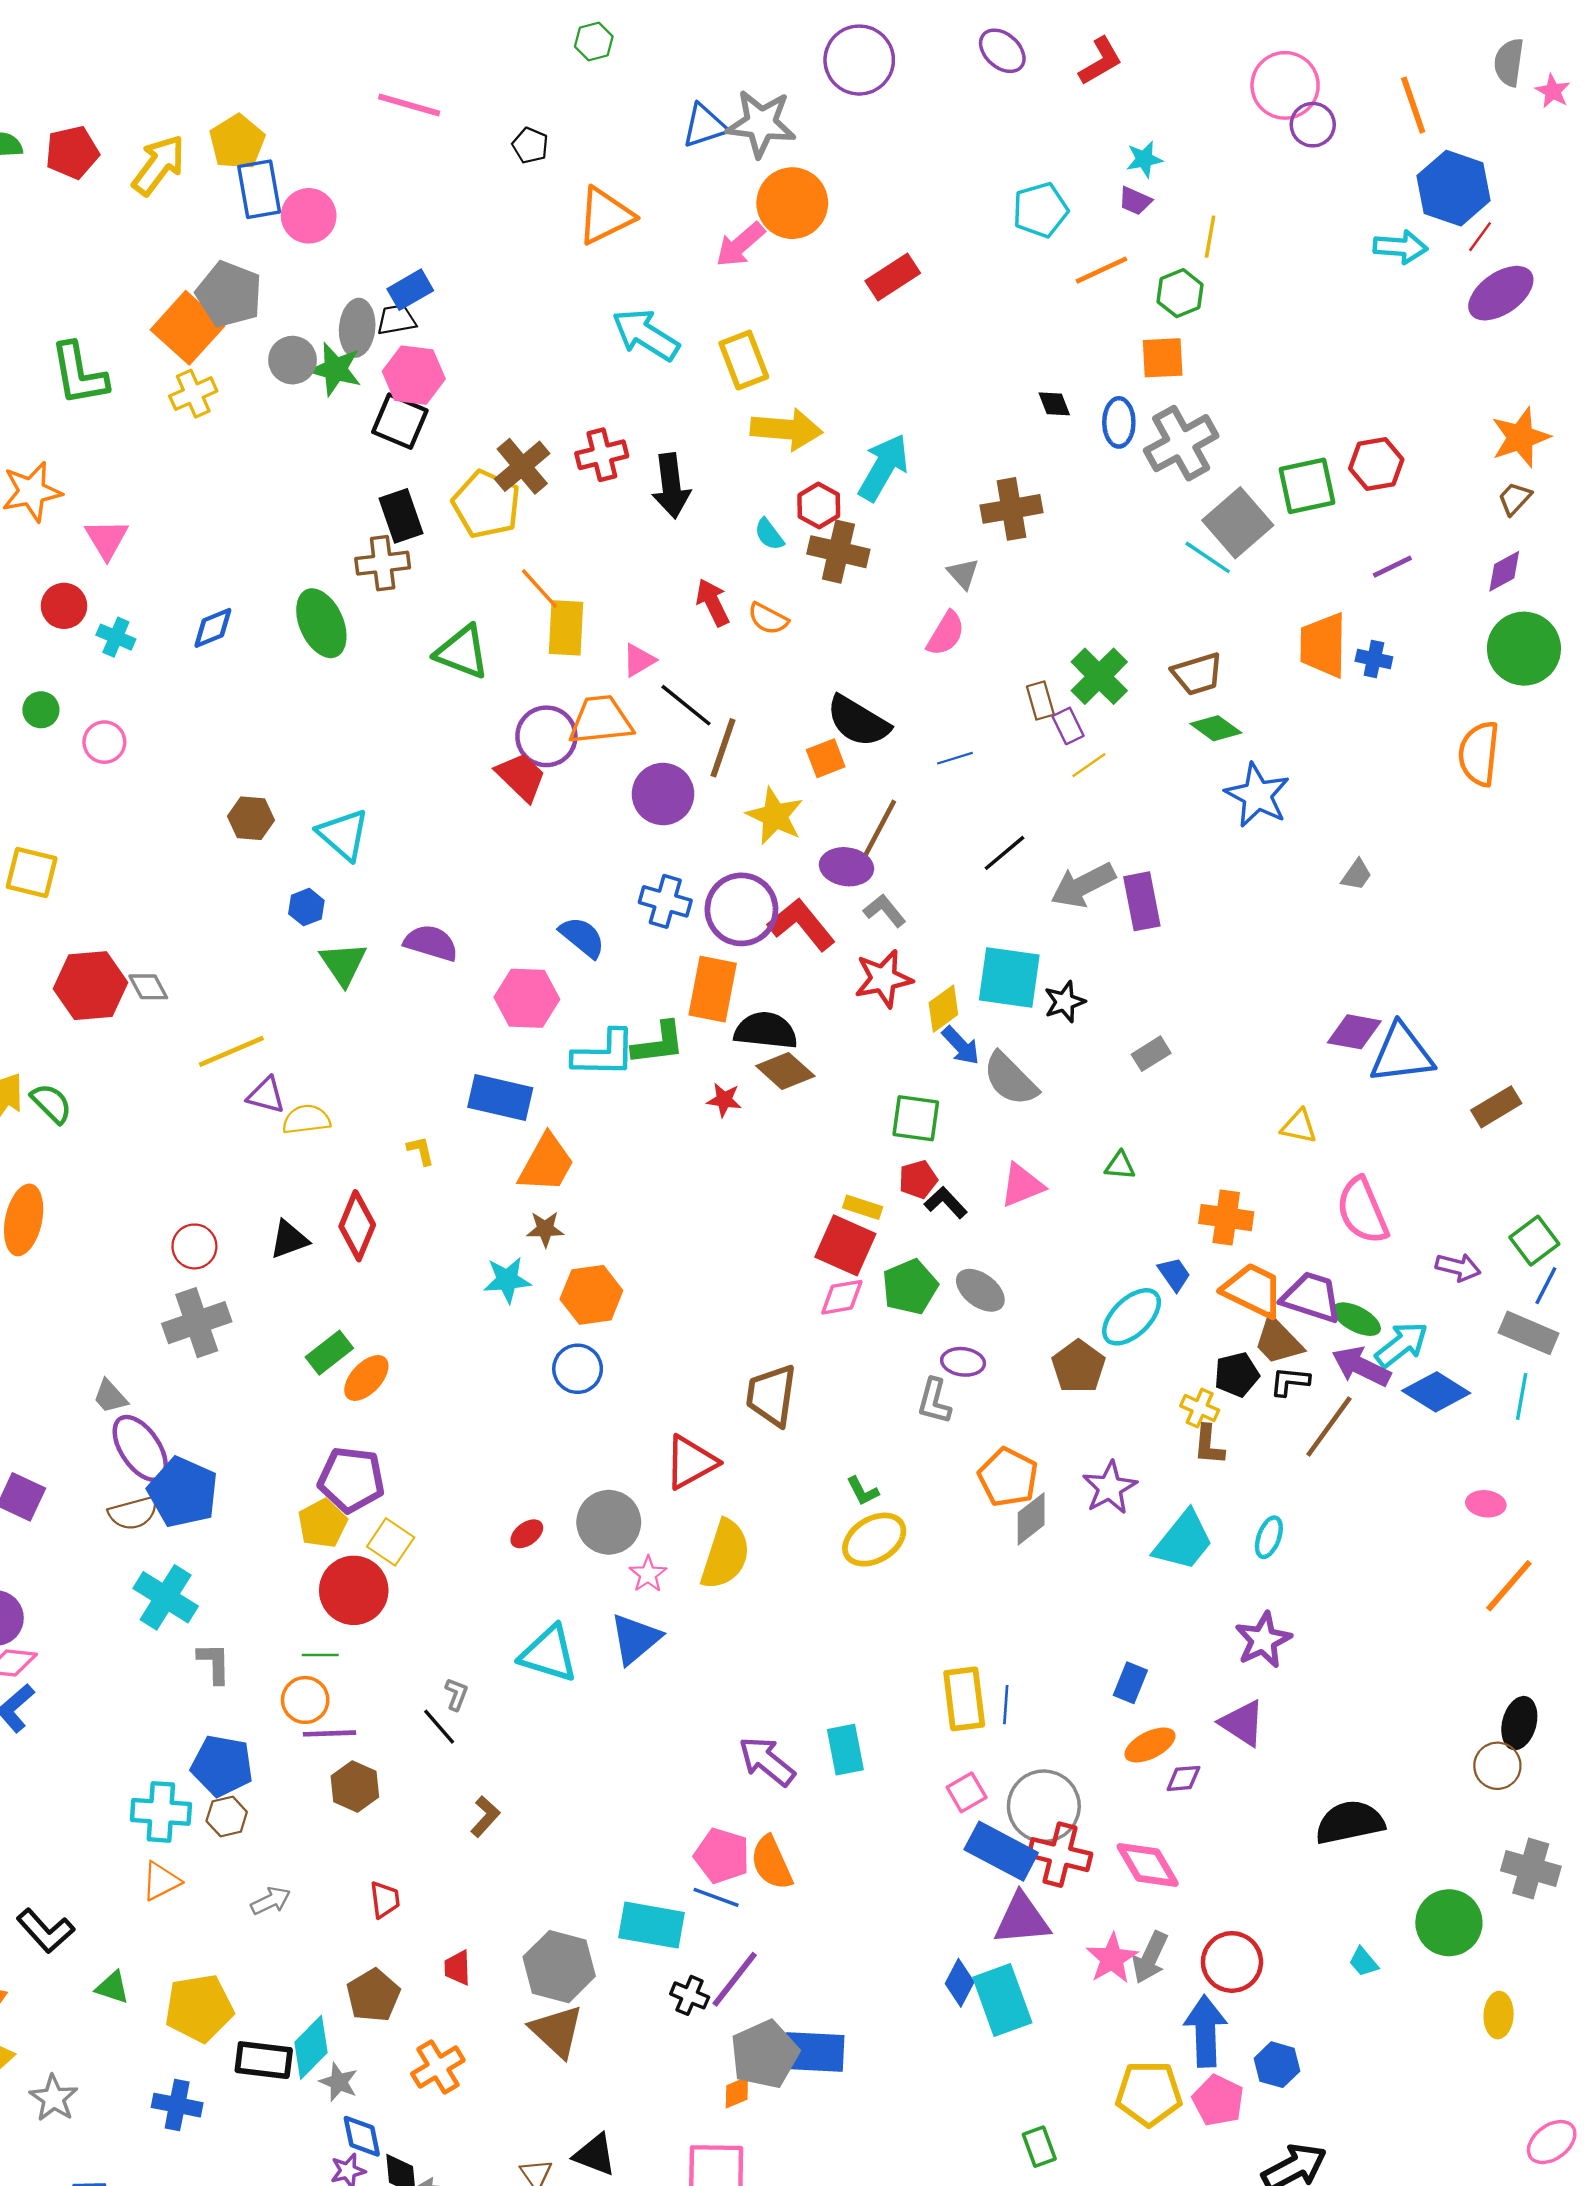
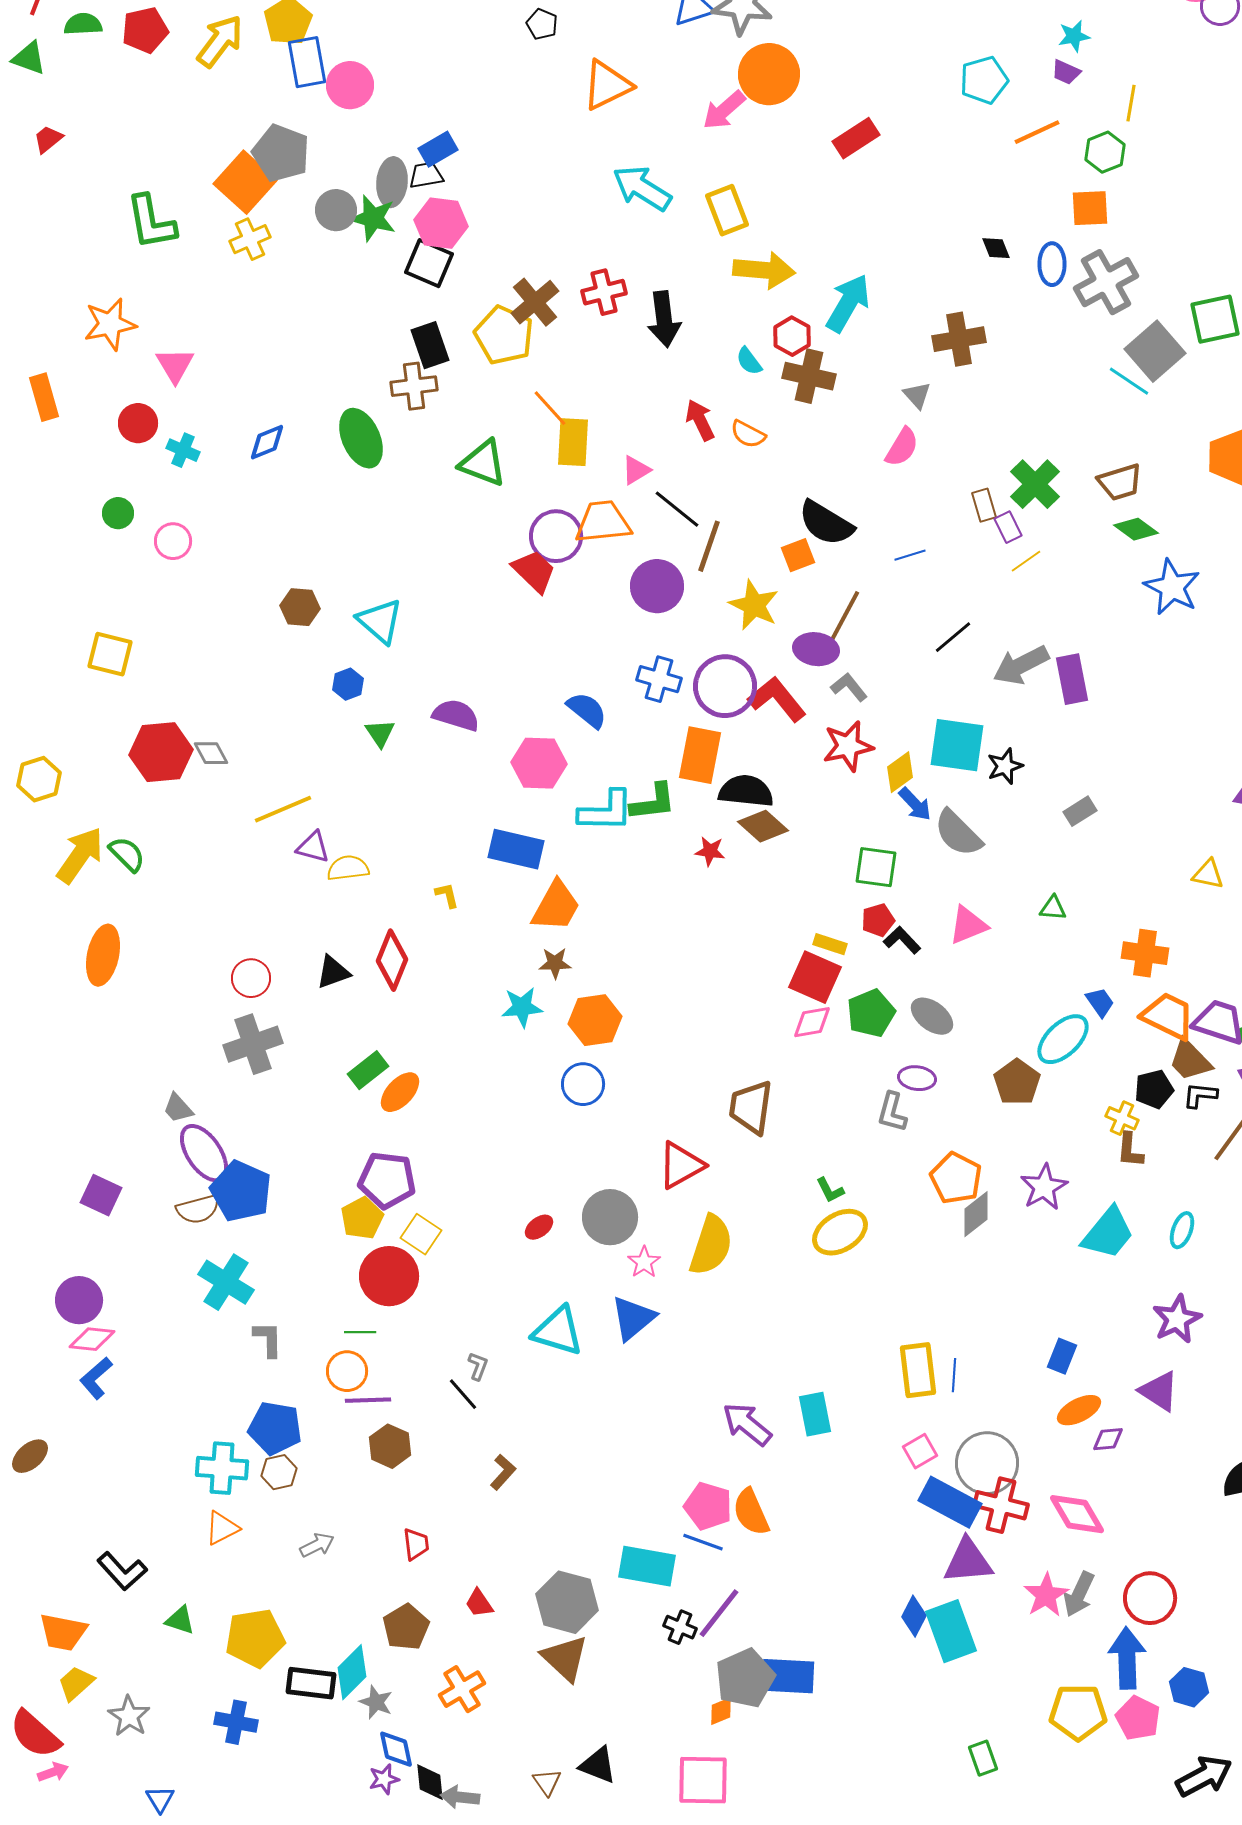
green triangle: (343, 964) -> (380, 733), size x0.7
red trapezoid: (458, 1968) -> (479, 1603), turned -32

